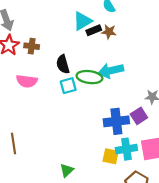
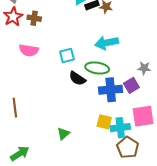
black semicircle: (63, 64) -> (77, 78), moved, turned -42
green ellipse: (89, 77) -> (97, 68), moved
cyan cross: (126, 149) -> (120, 128), moved

